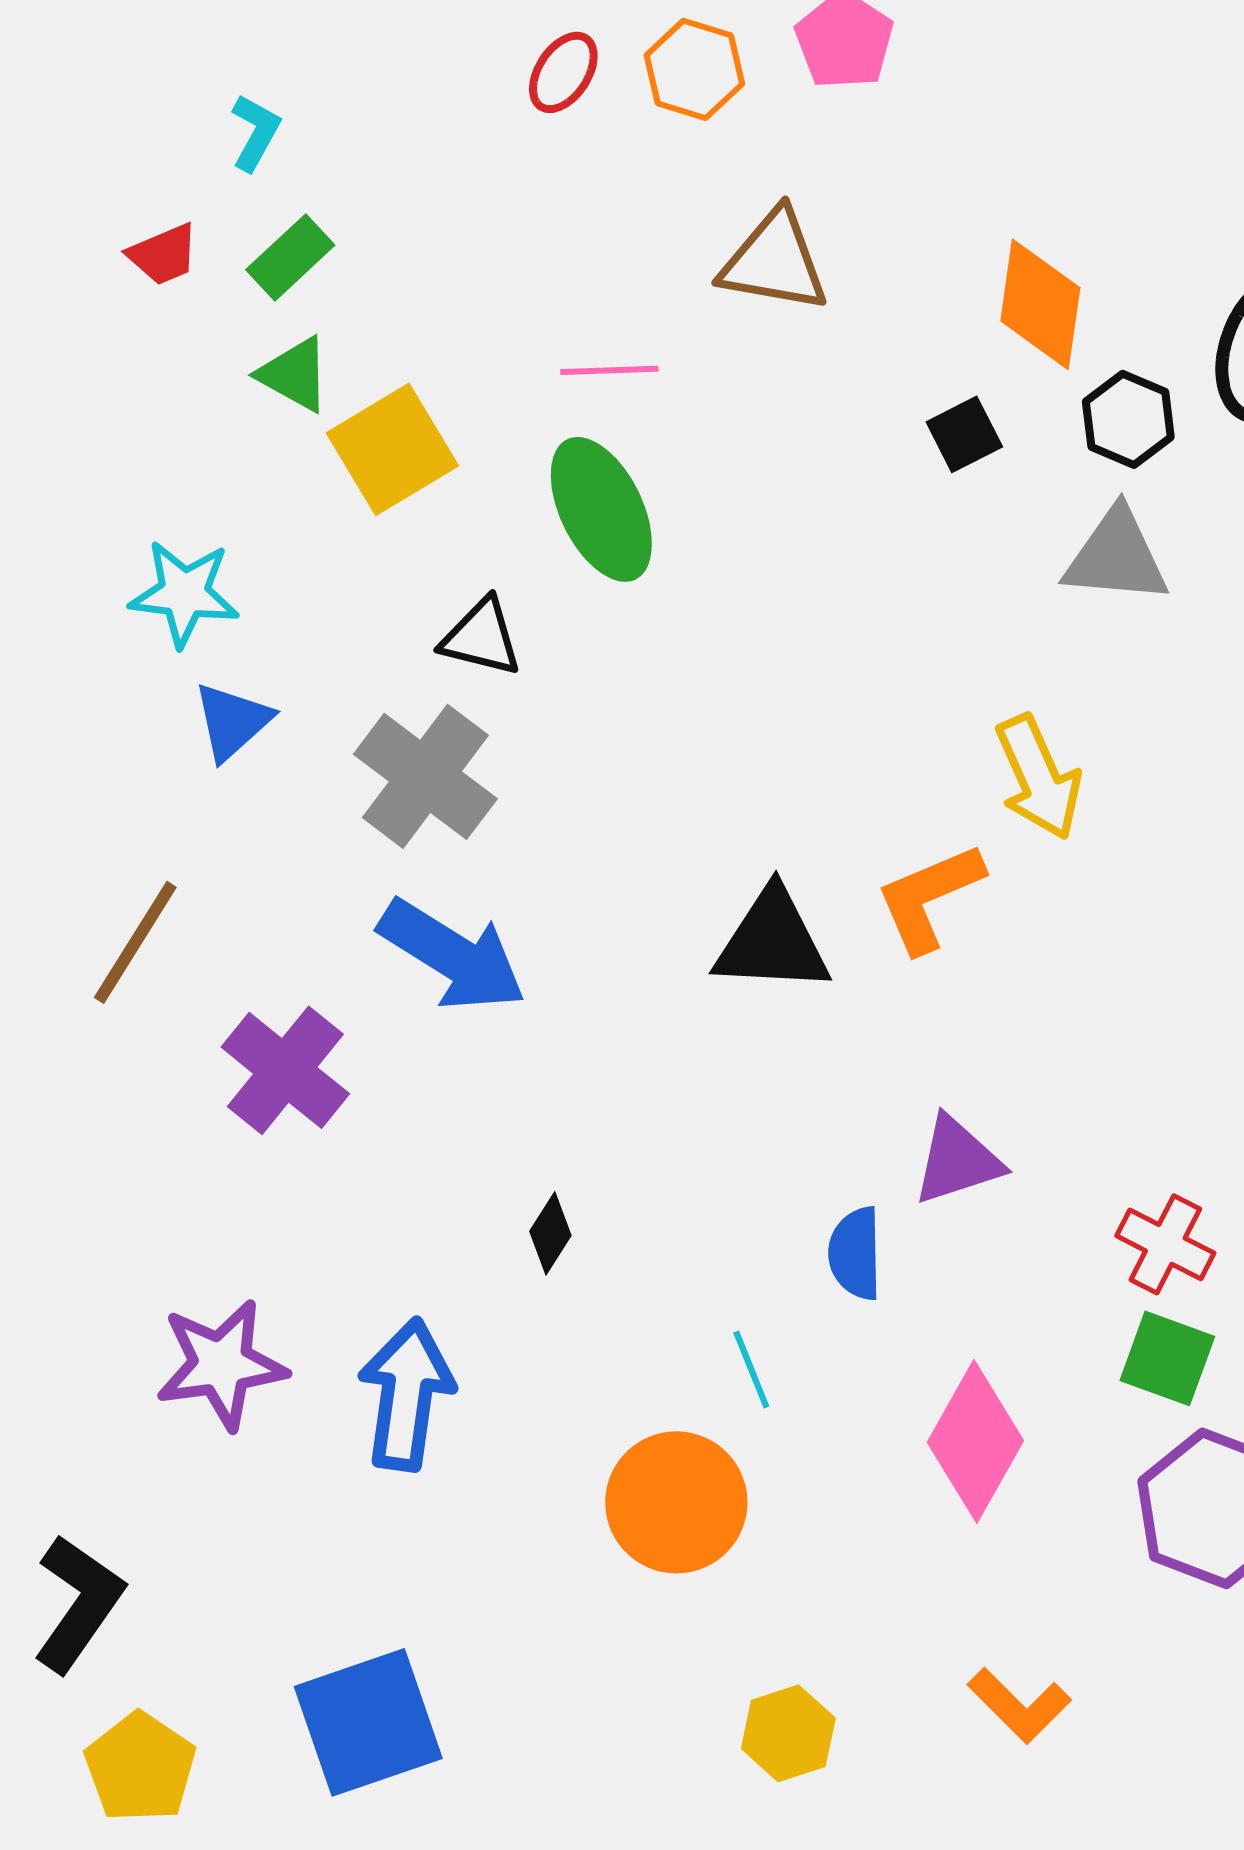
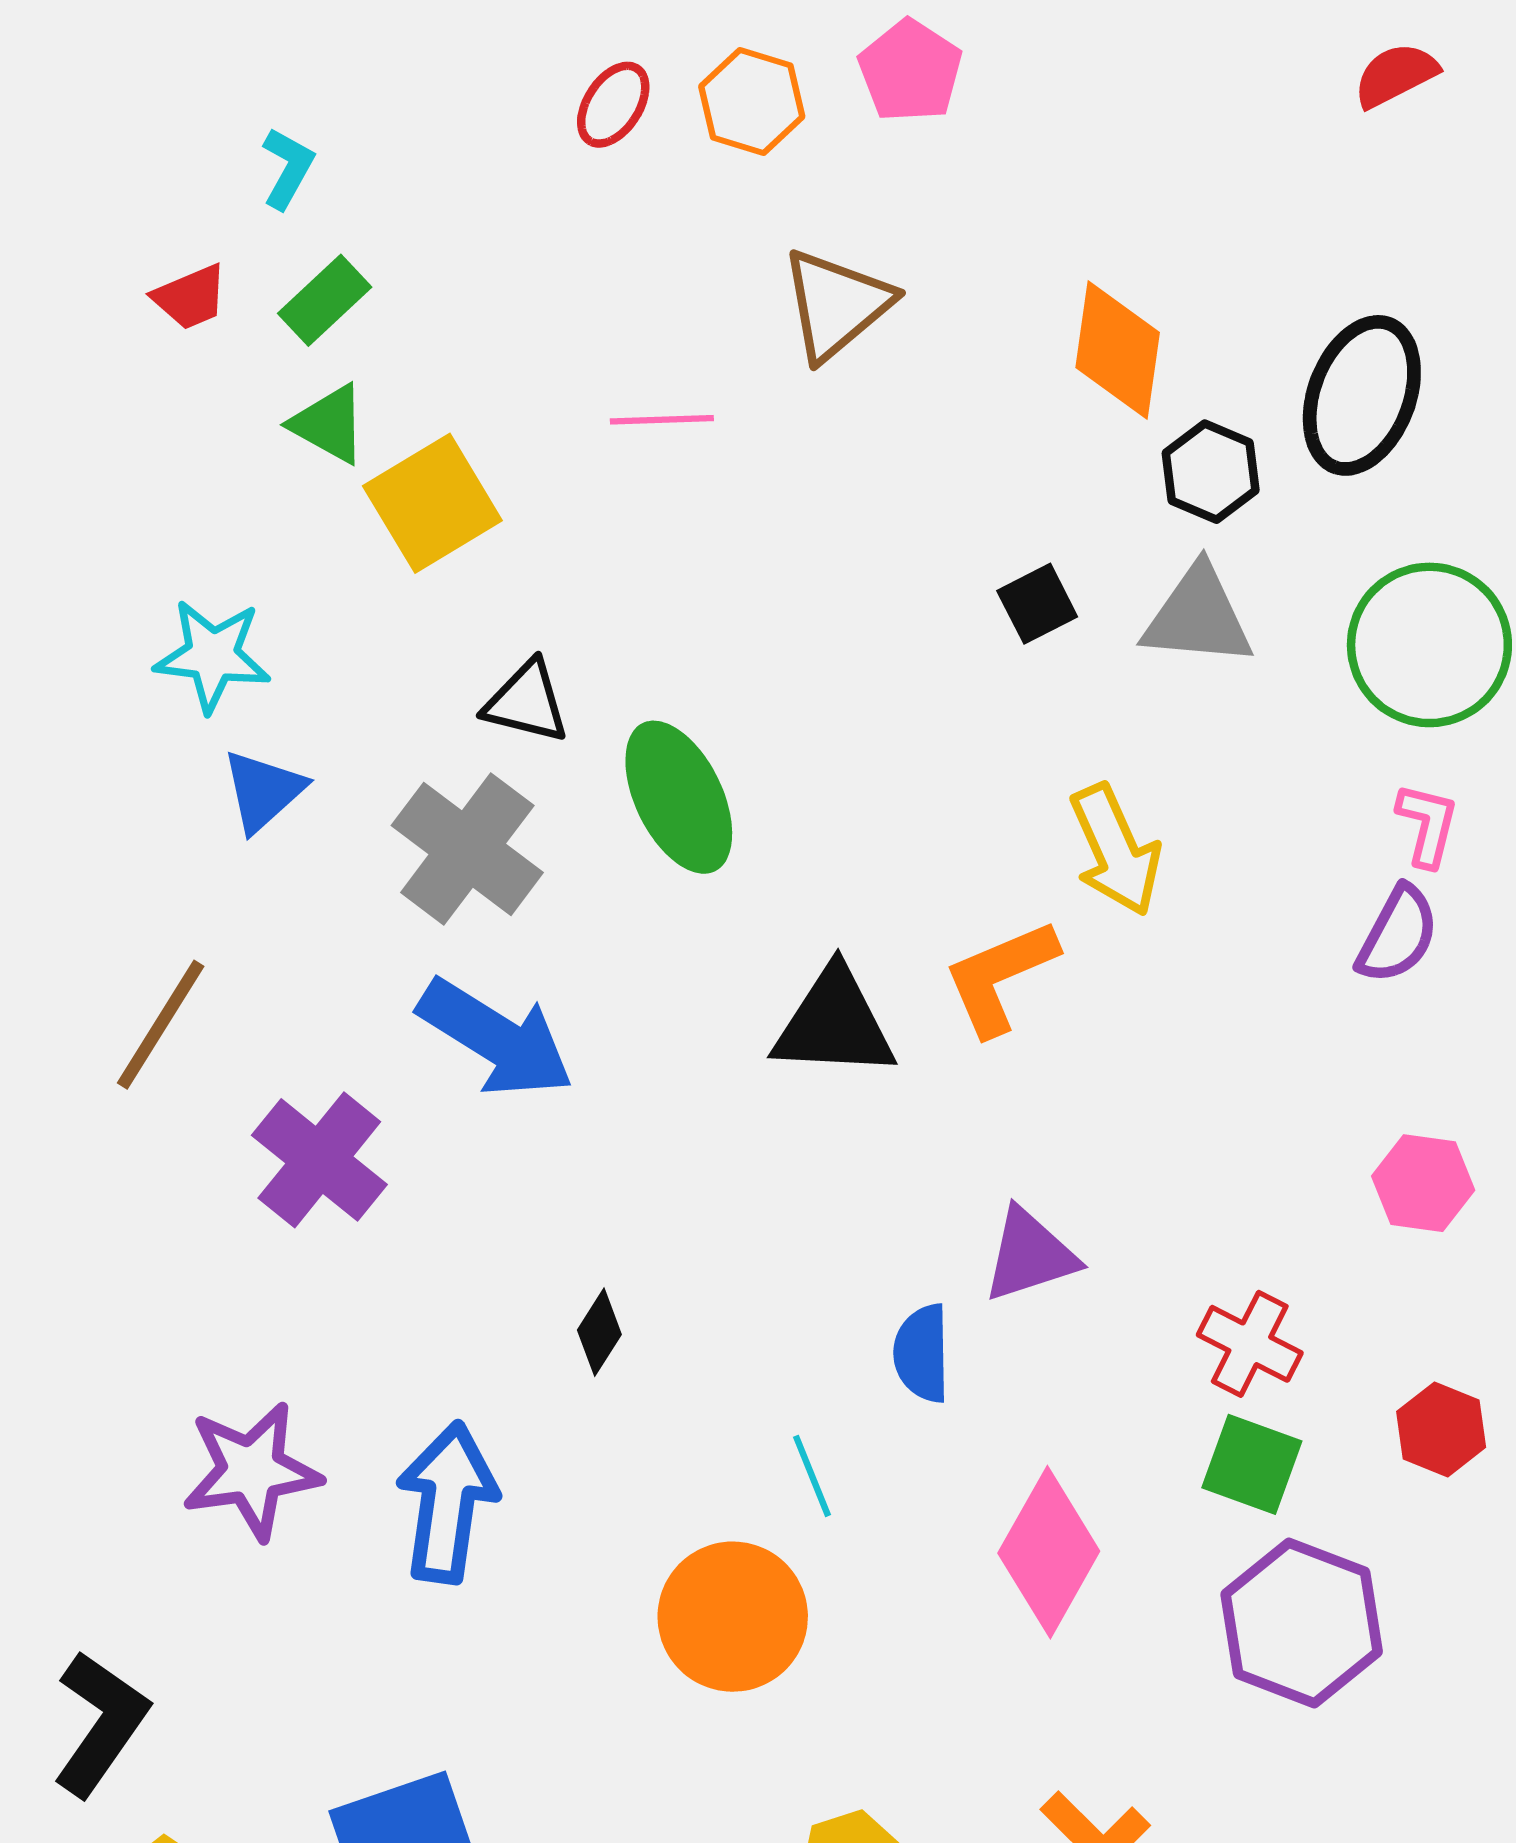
brown triangle: (774, 261) -> (836, 305), turned -50
black square: (964, 434) -> (1037, 604), moved
green ellipse: (601, 509) -> (679, 797), moved

